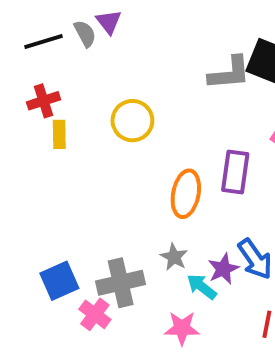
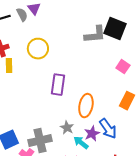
yellow circle: (132, 121) -> (38, 49), moved
purple rectangle: (235, 172) -> (58, 85), moved
orange ellipse: (186, 194) -> (86, 106), moved

